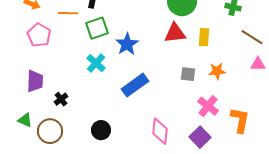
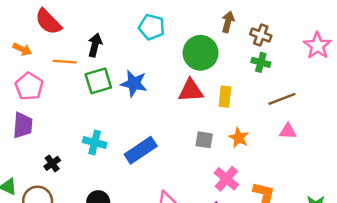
brown line: (252, 37) -> (282, 99), turned -55
blue star: (127, 44) -> (134, 83), moved, turned -30
cyan cross: (96, 63) -> (95, 143), moved, turned -30
orange star: (217, 71) -> (239, 138), turned 30
purple trapezoid: (35, 81) -> (23, 125), moved

